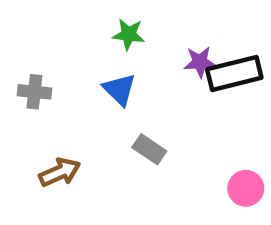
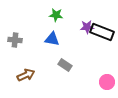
black rectangle: (234, 73) -> (102, 32), turned 35
blue triangle: (119, 90) -> (52, 39), turned -35

